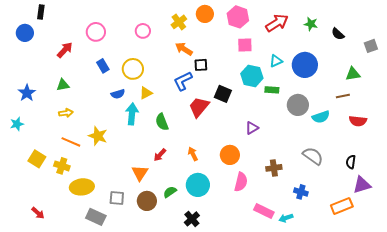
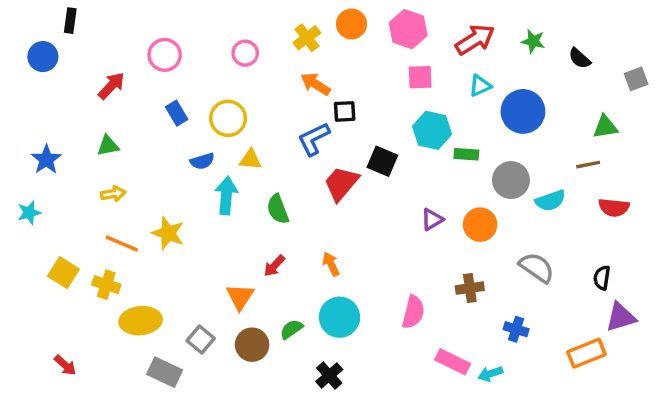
cyan triangle: (276, 61) -> (480, 86), moved
yellow triangle: (146, 93) -> (250, 159), turned 32
orange circle: (230, 155) -> (480, 225), moved
gray square: (117, 198) -> (201, 339), turned 35

